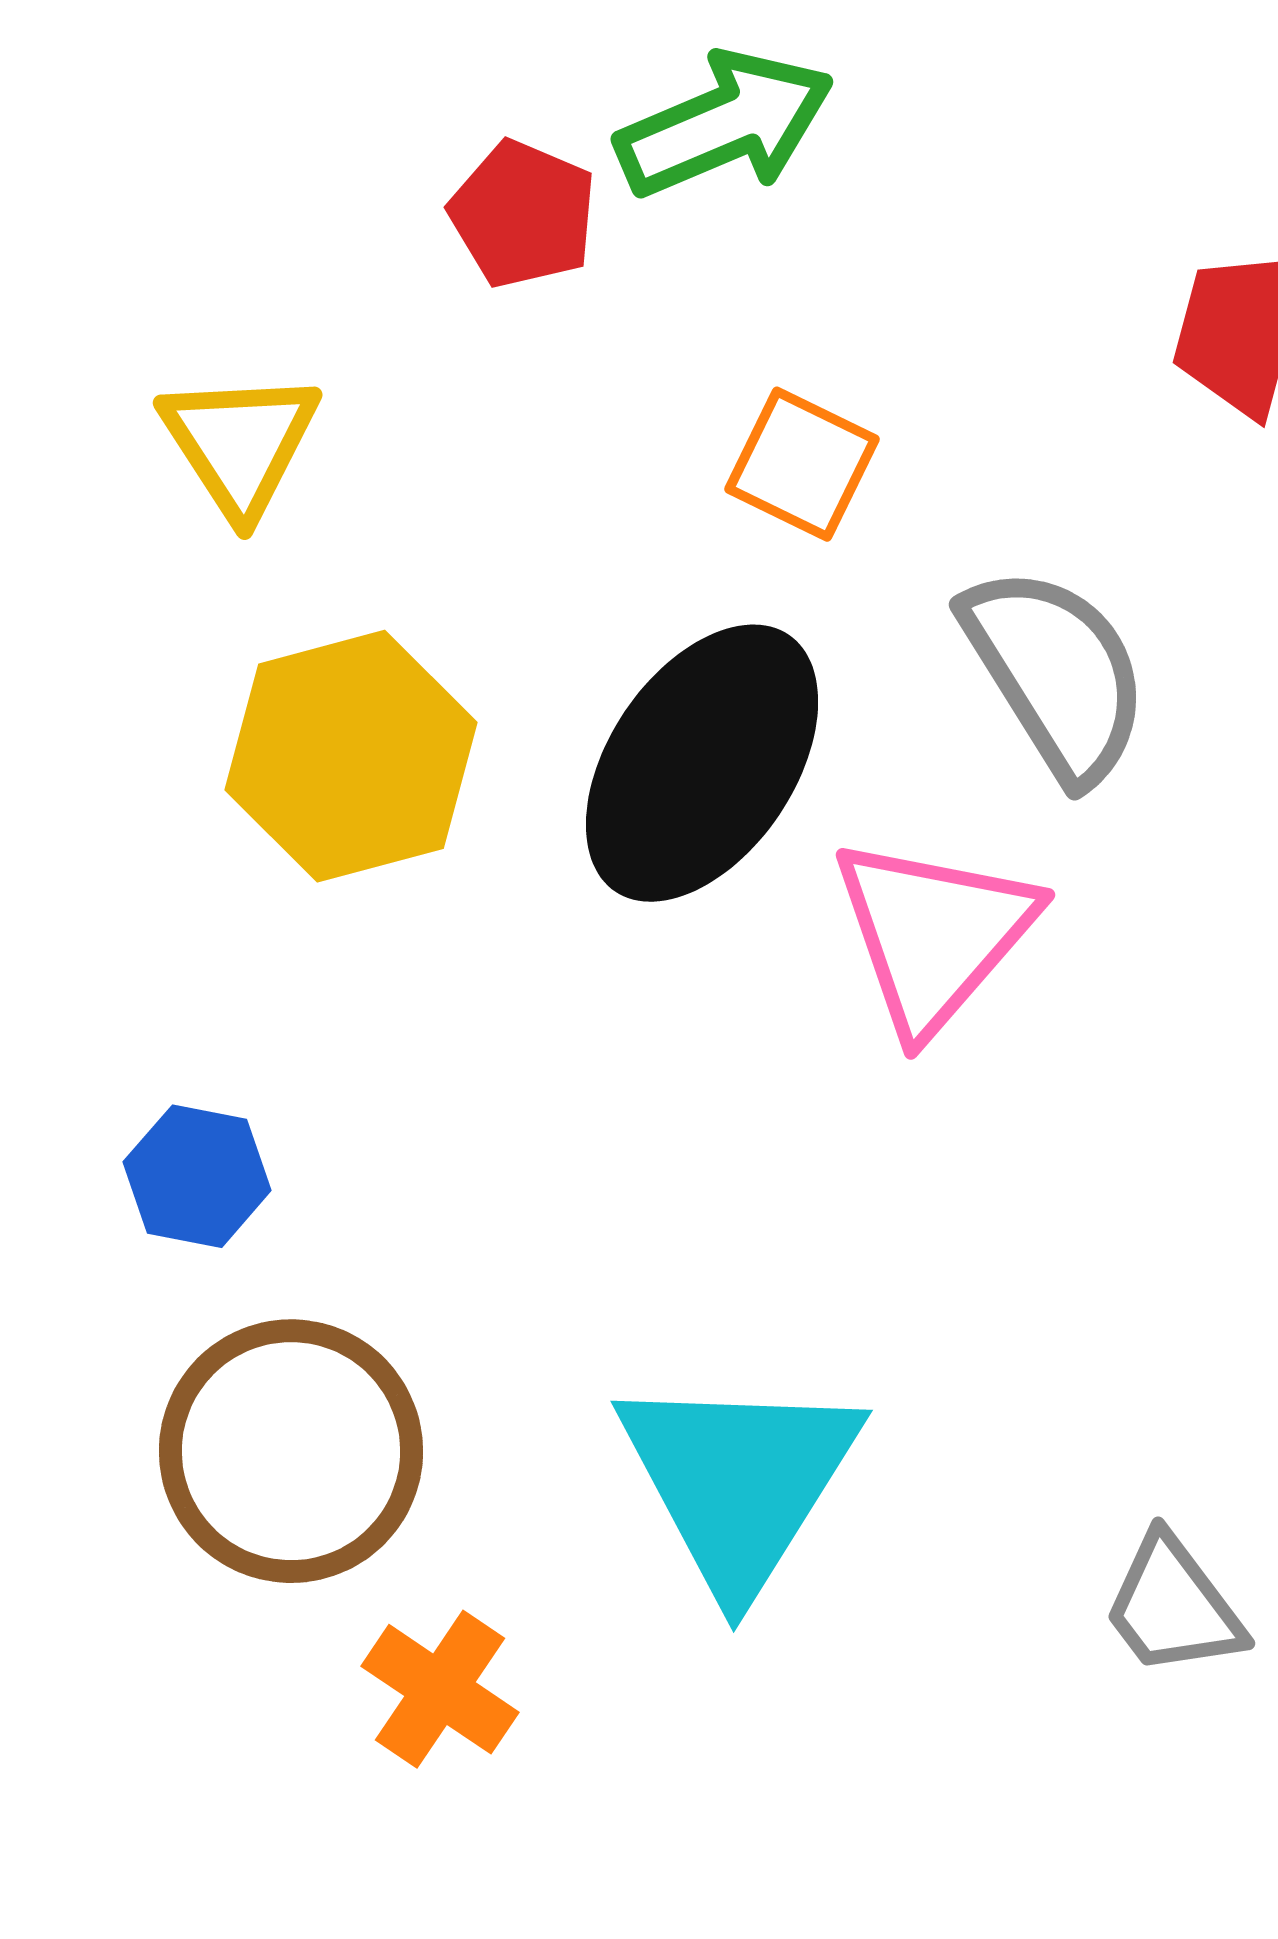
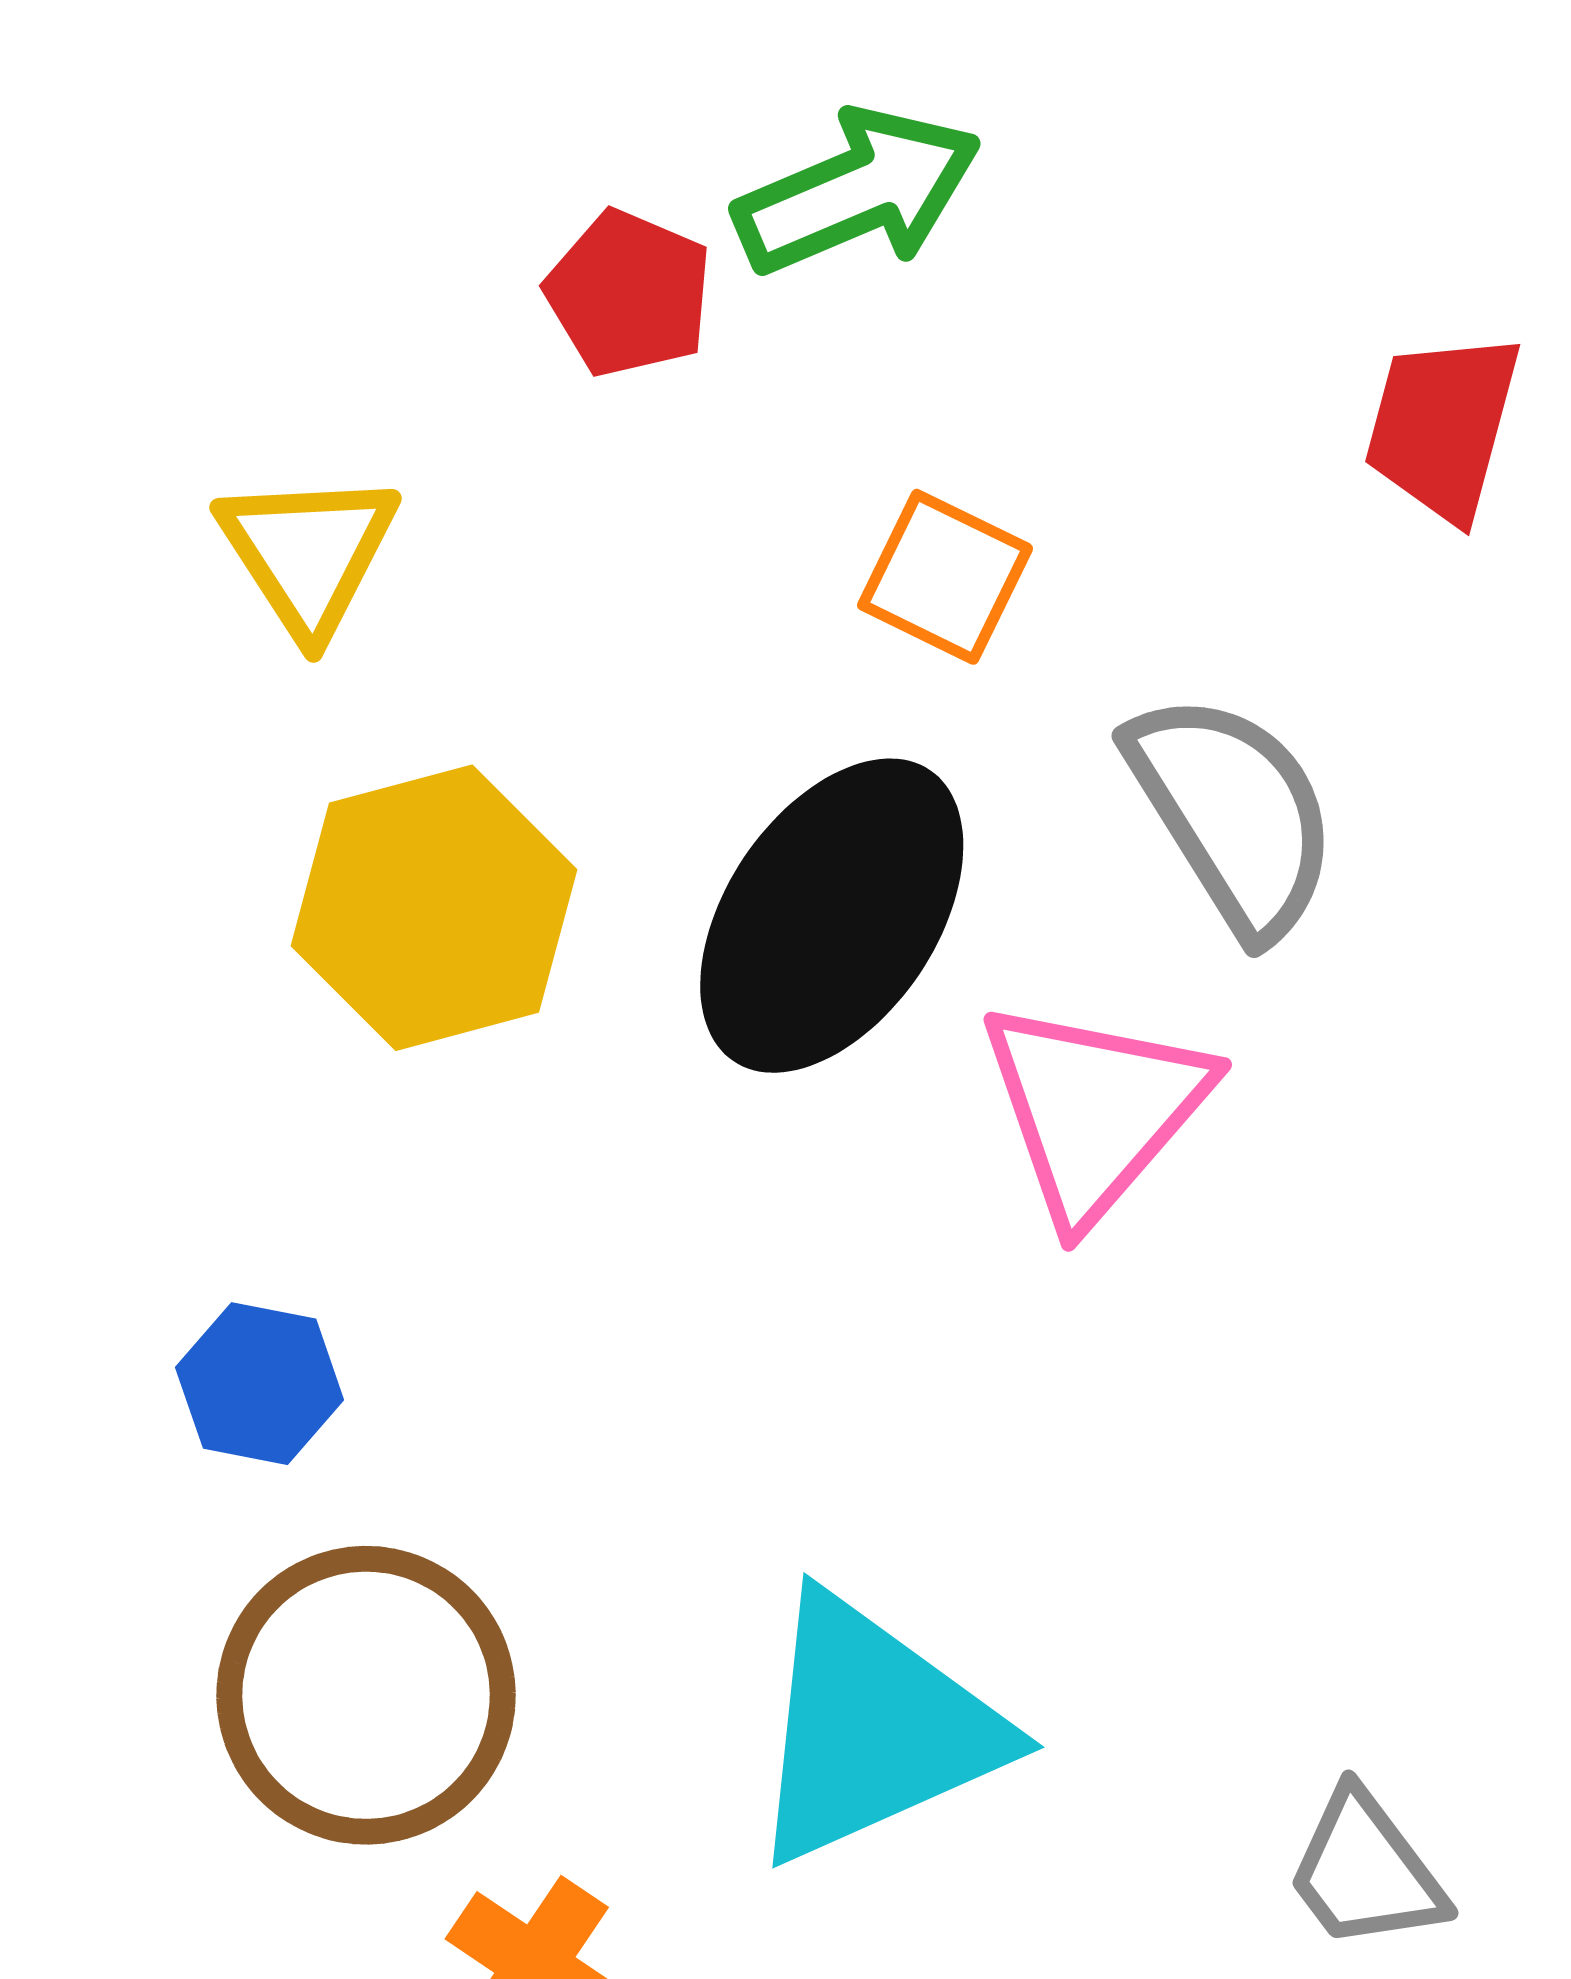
cyan triangle: (739, 1481) -> (874, 1729), turned 34

